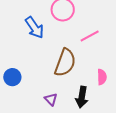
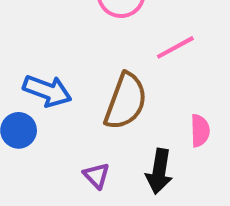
blue arrow: (34, 28) -> (47, 91), moved, turned -35

